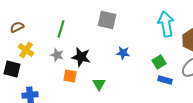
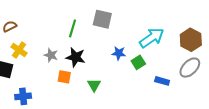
cyan arrow: (166, 24) -> (152, 38), moved, turned 65
green line: (61, 29) -> (72, 28), moved
green square: (159, 62) -> (138, 62), moved

